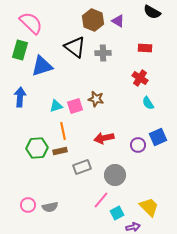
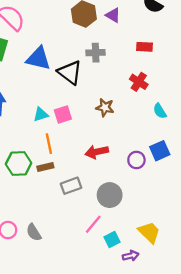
black triangle: (75, 47) -> (70, 72), moved
blue triangle: (42, 66) -> (38, 58), moved, turned 30
brown star: (96, 99) -> (105, 107), moved
cyan semicircle: (148, 103) -> (160, 111), moved
gray semicircle: (50, 207) -> (34, 232), turned 70

